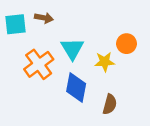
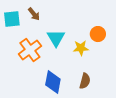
brown arrow: (44, 18) -> (34, 14), turned 40
blue diamond: (76, 88) -> (53, 82), moved

